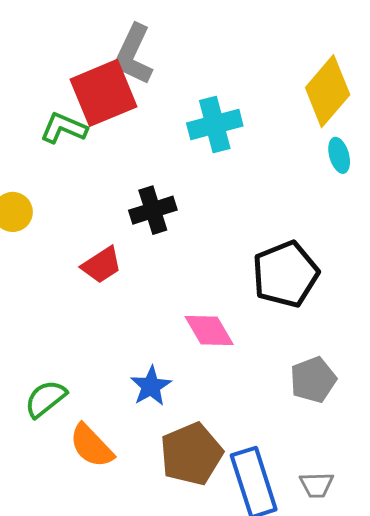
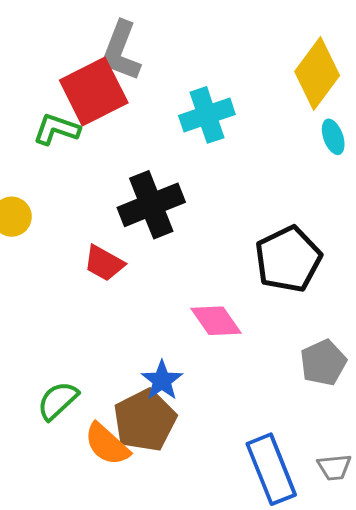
black cross: (153, 210) -> (151, 205), size x1.4
red trapezoid: (102, 265) -> (104, 263), turned 66
brown pentagon: (191, 454) -> (145, 420), moved

